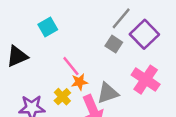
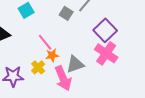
purple square: (144, 34) -> (105, 30), moved
gray square: (114, 44) -> (66, 13), moved

